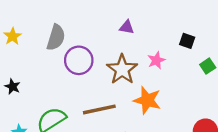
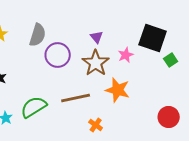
purple triangle: (127, 27) -> (97, 37), moved, turned 40
black square: (187, 41) -> (153, 38), size x2.0

